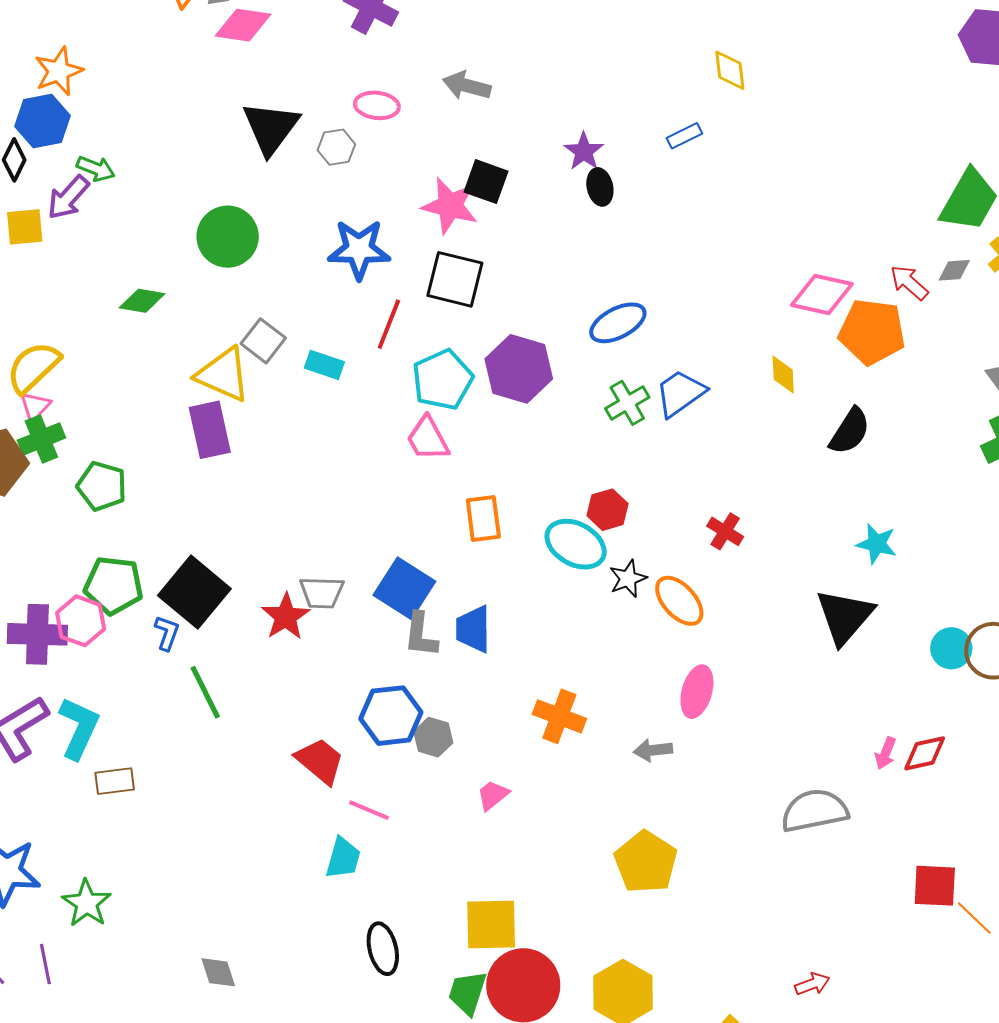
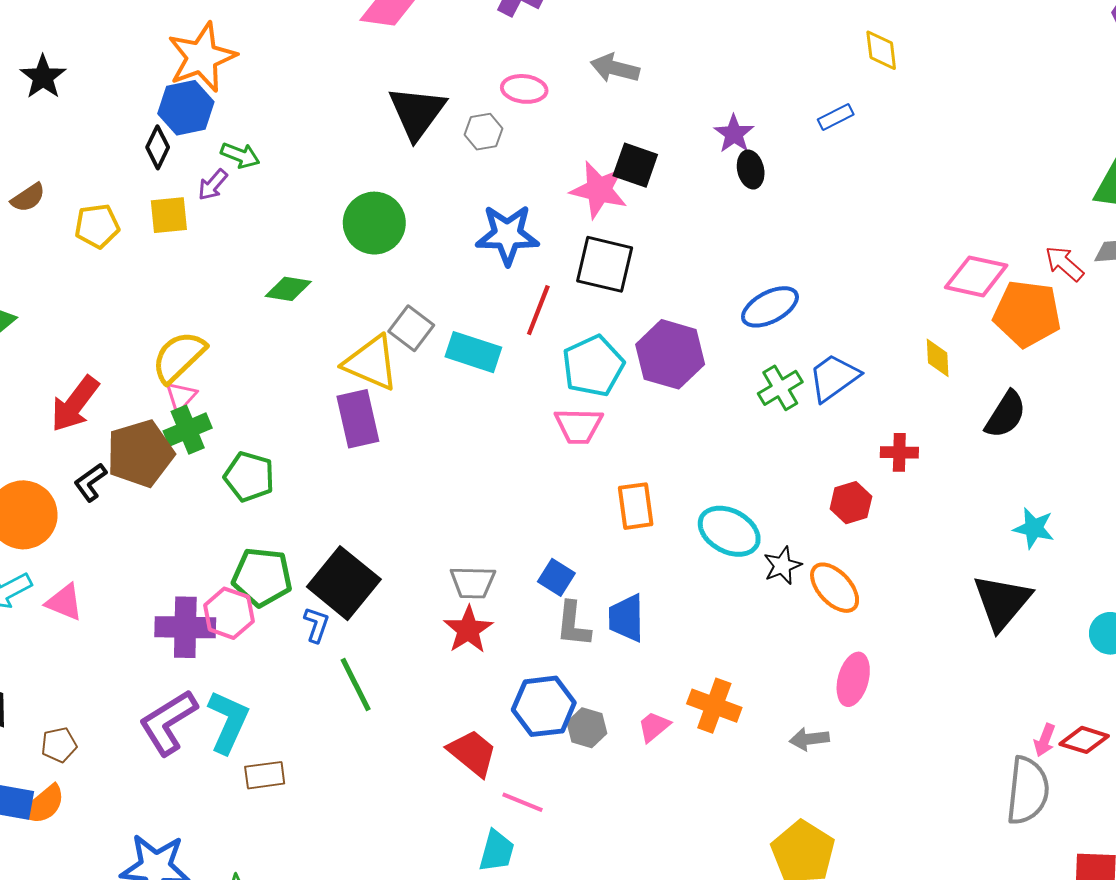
orange star: (59, 71) -> (202, 57), size x1.4
purple arrow: (68, 197) -> (213, 185), size x0.7
cyan rectangle: (324, 365) -> (473, 352), size x1.4
pink trapezoid: (428, 439) -> (579, 426), turned -60
red hexagon: (608, 510) -> (851, 503), moved
red cross: (725, 531) -> (899, 452), moved, turned -30
blue square: (404, 588) -> (556, 577), size x0.6
red star: (286, 617) -> (468, 630), moved
red diamond: (925, 753) -> (1084, 740), turned 30
pink trapezoid: (493, 795) -> (654, 727), moved
gray semicircle: (815, 811) -> (1028, 791), moved, turned 108

